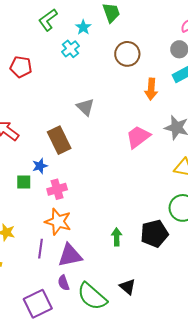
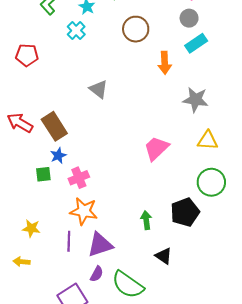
pink trapezoid: (138, 137) -> (156, 148), moved
brown rectangle: (59, 140) -> (54, 126), moved
purple semicircle: (64, 283) -> (97, 274), turned -126
black triangle: (128, 287) -> (164, 256), moved

